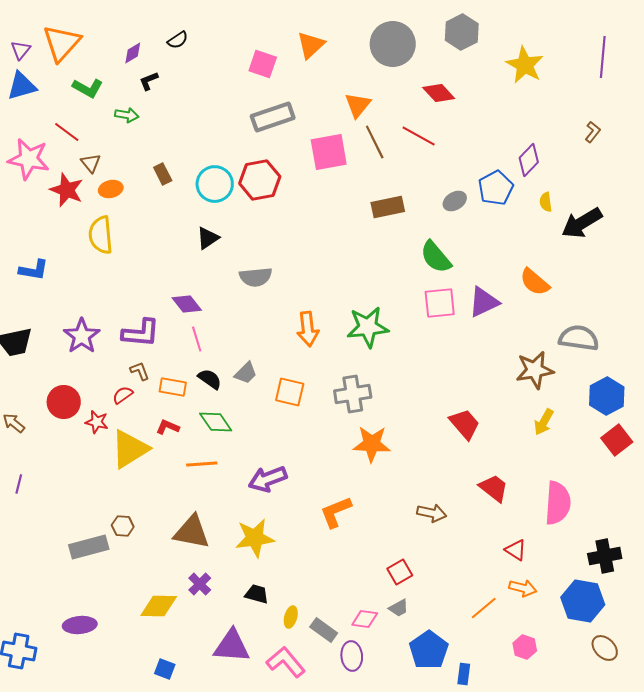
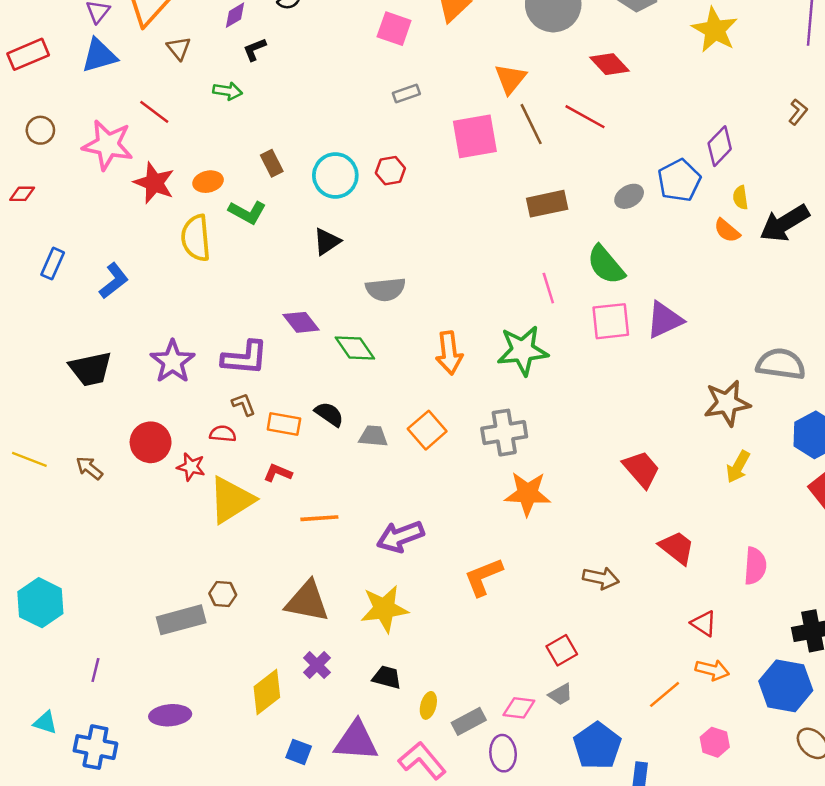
green L-shape: (88, 88) -> (247, 212), moved
gray rectangle: (273, 117) -> (406, 93), size x0.5
brown triangle: (91, 163) -> (179, 48), moved
red hexagon: (260, 180) -> (390, 171), size x0.6
blue L-shape: (34, 270) -> (114, 281), turned -48
orange semicircle: (535, 282) -> (727, 231), moved, size x0.7
pink line: (197, 339) -> (548, 288), moved
gray trapezoid: (246, 373) -> (373, 436), moved, turned -130
orange square: (290, 392) -> (427, 430), turned 36
red semicircle: (123, 395) -> (223, 434), turned 40
green diamond: (216, 422) -> (355, 348), moved
purple line: (19, 484) -> (95, 670), moved
pink semicircle: (558, 503) -> (755, 566), size x0.7
yellow diamond: (159, 606) -> (267, 692), turned -39
gray rectangle: (324, 630) -> (469, 721), turned -64
blue square: (165, 669) -> (299, 752), moved

